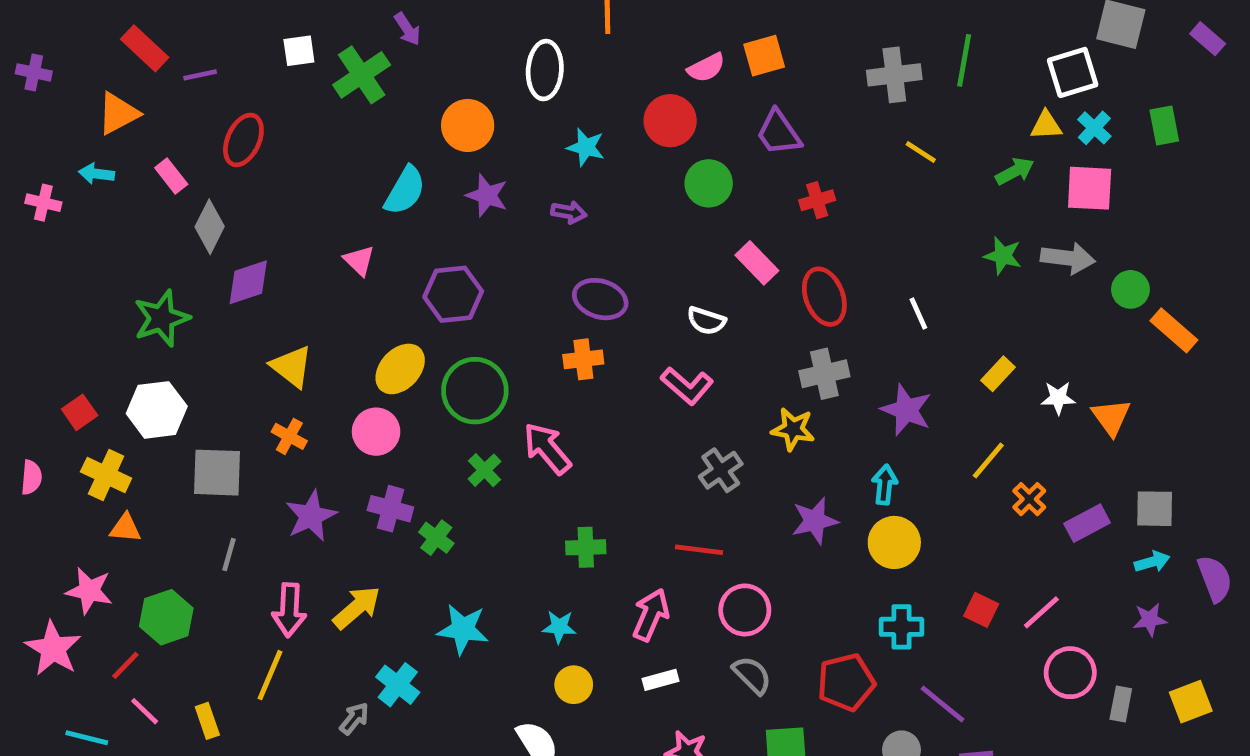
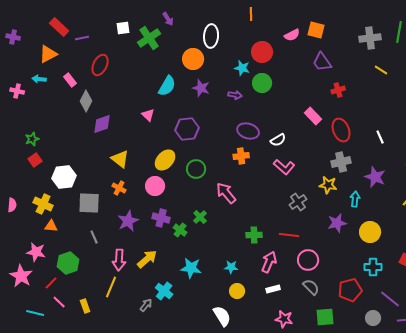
orange square: (764, 56) -> (316, 30), turned 30
white ellipse: (545, 70) -> (211, 36), moved
red circle: (670, 121) -> (262, 52), moved
green circle: (709, 183) -> (262, 83), moved
green star: (162, 318) -> (32, 139), moved, size x0.6
white semicircle: (706, 321) -> (278, 140), moved, turned -49
green circle: (475, 391) -> (196, 169), size x0.7
red square: (80, 412) -> (35, 160), moved
green cross: (484, 470) -> (200, 217), moved
cyan arrow: (885, 485) -> (355, 199), moved
green cross: (586, 547) -> (254, 235), moved
gray line: (229, 555) -> (94, 237), turned -40

